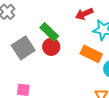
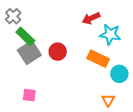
green rectangle: (49, 32) -> (25, 36), moved

